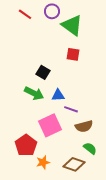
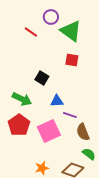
red line: (25, 14) -> (31, 32), moved
green arrow: (34, 93) -> (22, 99), moved
brown semicircle: (84, 126) -> (83, 132), turned 84
red pentagon: (26, 145) -> (19, 125), moved

